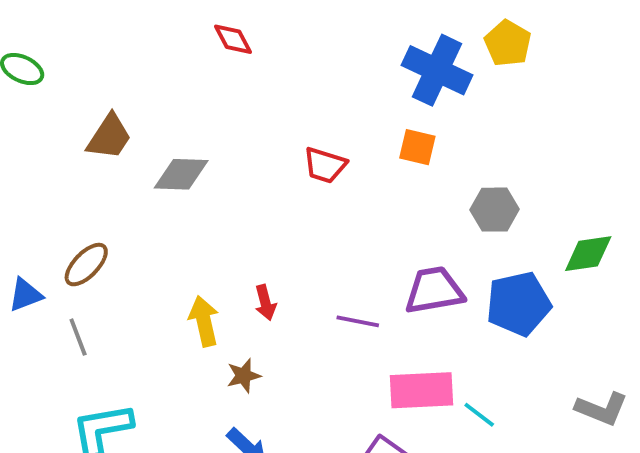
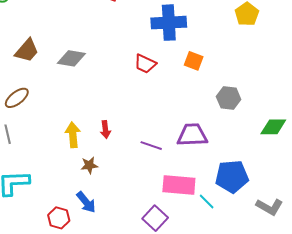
blue cross: (437, 70) -> (169, 23), moved, turned -36
brown trapezoid: (109, 137) -> (27, 51), moved
blue pentagon: (519, 304) -> (232, 177), moved

